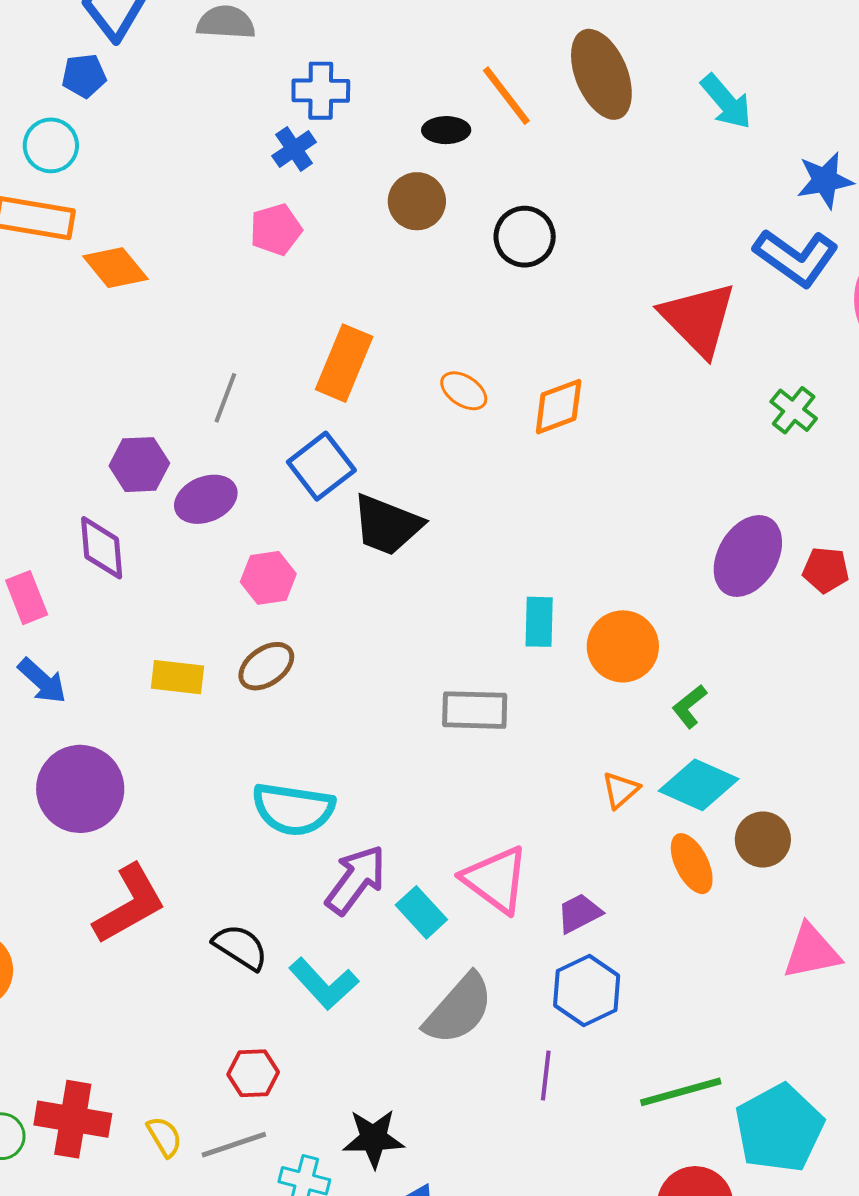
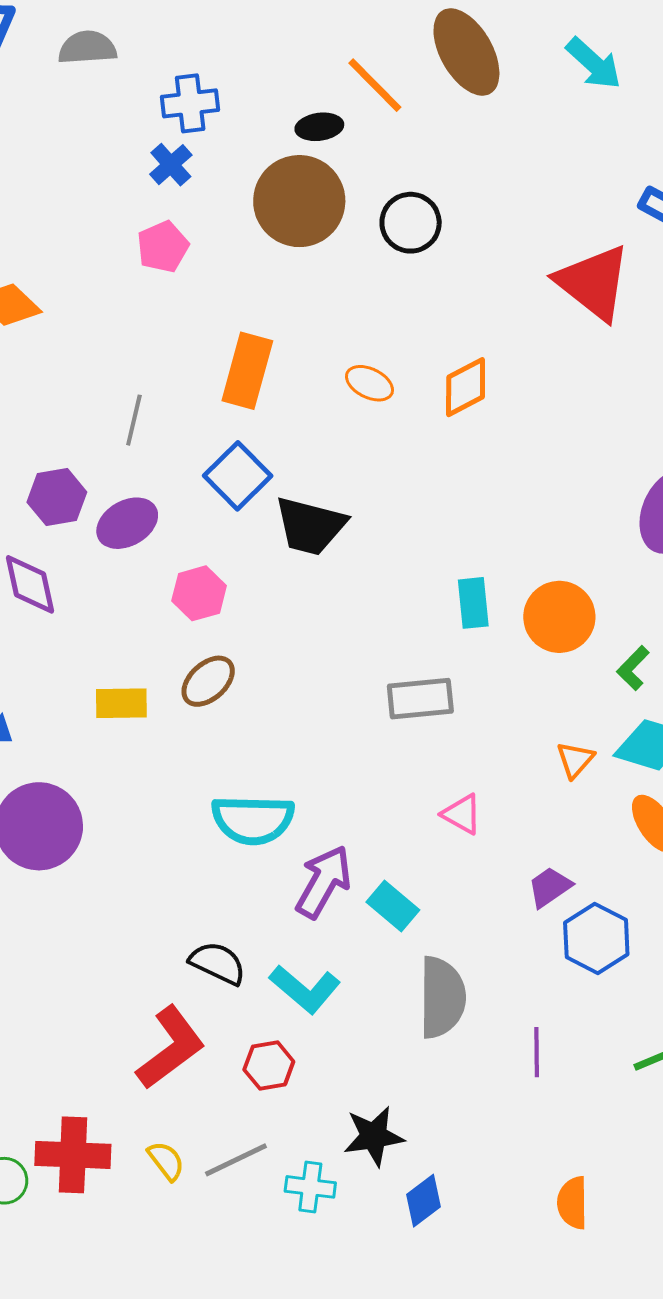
brown circle: (417, 201) -> (299, 201), size x1.6
pink triangle: (496, 880) -> (462, 814), moved, size x0.6
red L-shape: (129, 904) -> (171, 1048), moved
blue hexagon: (587, 991) -> (596, 938), moved
gray semicircle: (459, 1009) -> (442, 997), turned -34
red hexagon: (253, 1073) -> (269, 1065), moved

